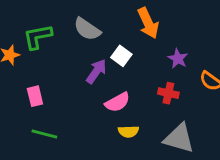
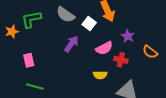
white square: (121, 56) -> (89, 24), moved
pink semicircle: (117, 102) -> (104, 48), moved
yellow semicircle: (128, 131) -> (100, 75), moved

